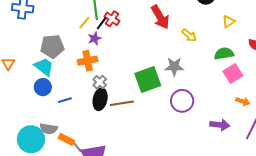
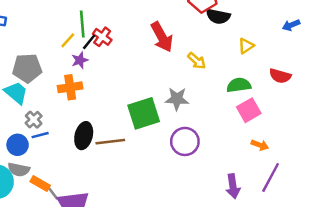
gray cross: (100, 82) -> (34, 120), moved
blue circle: (43, 87) -> (18, 145), moved
purple arrow: (220, 125) -> (233, 186), moved, turned 72

